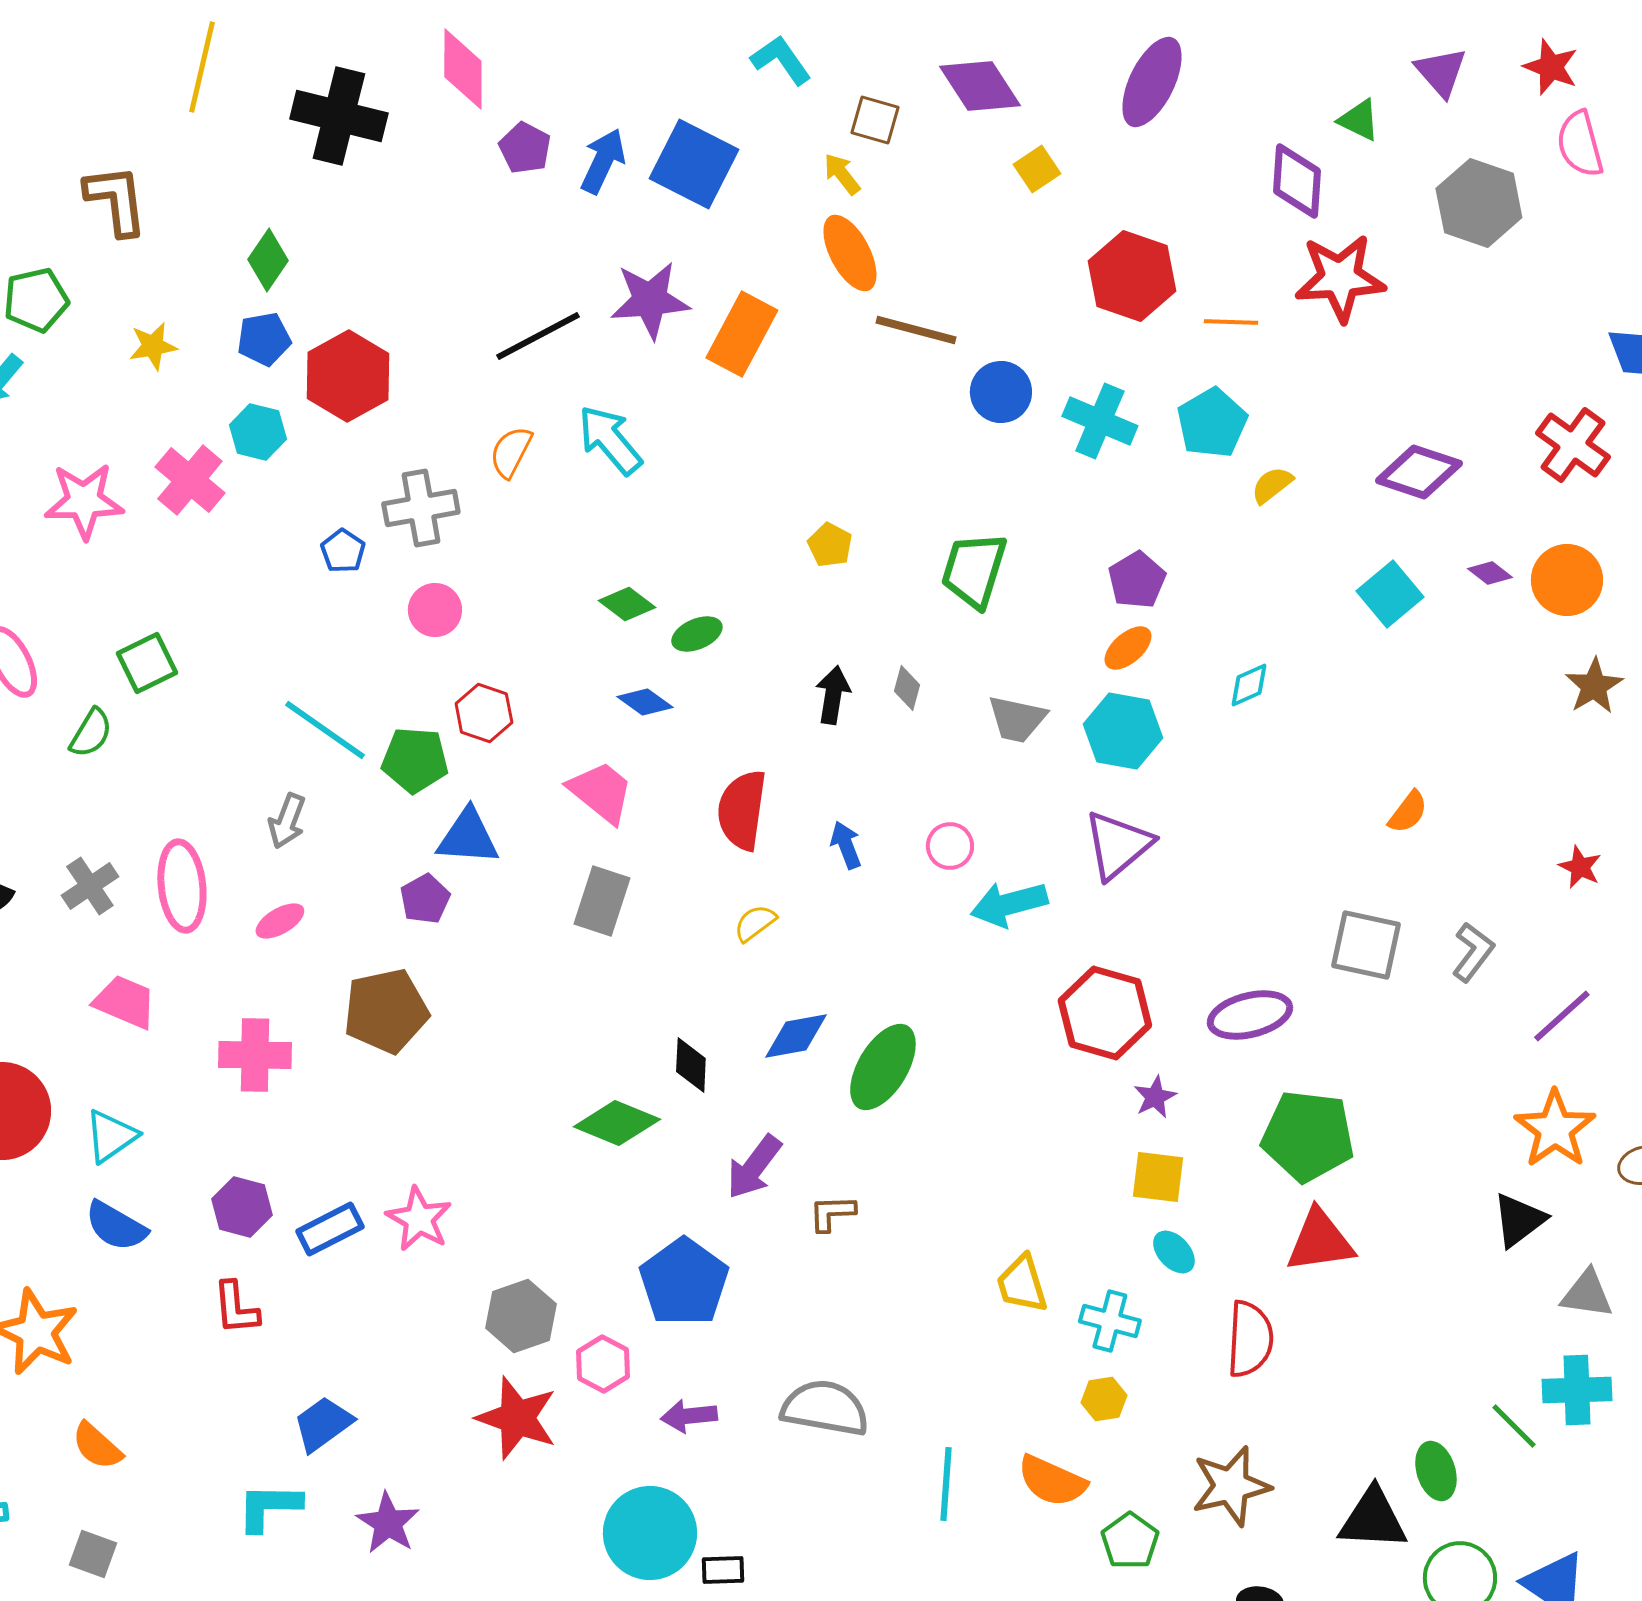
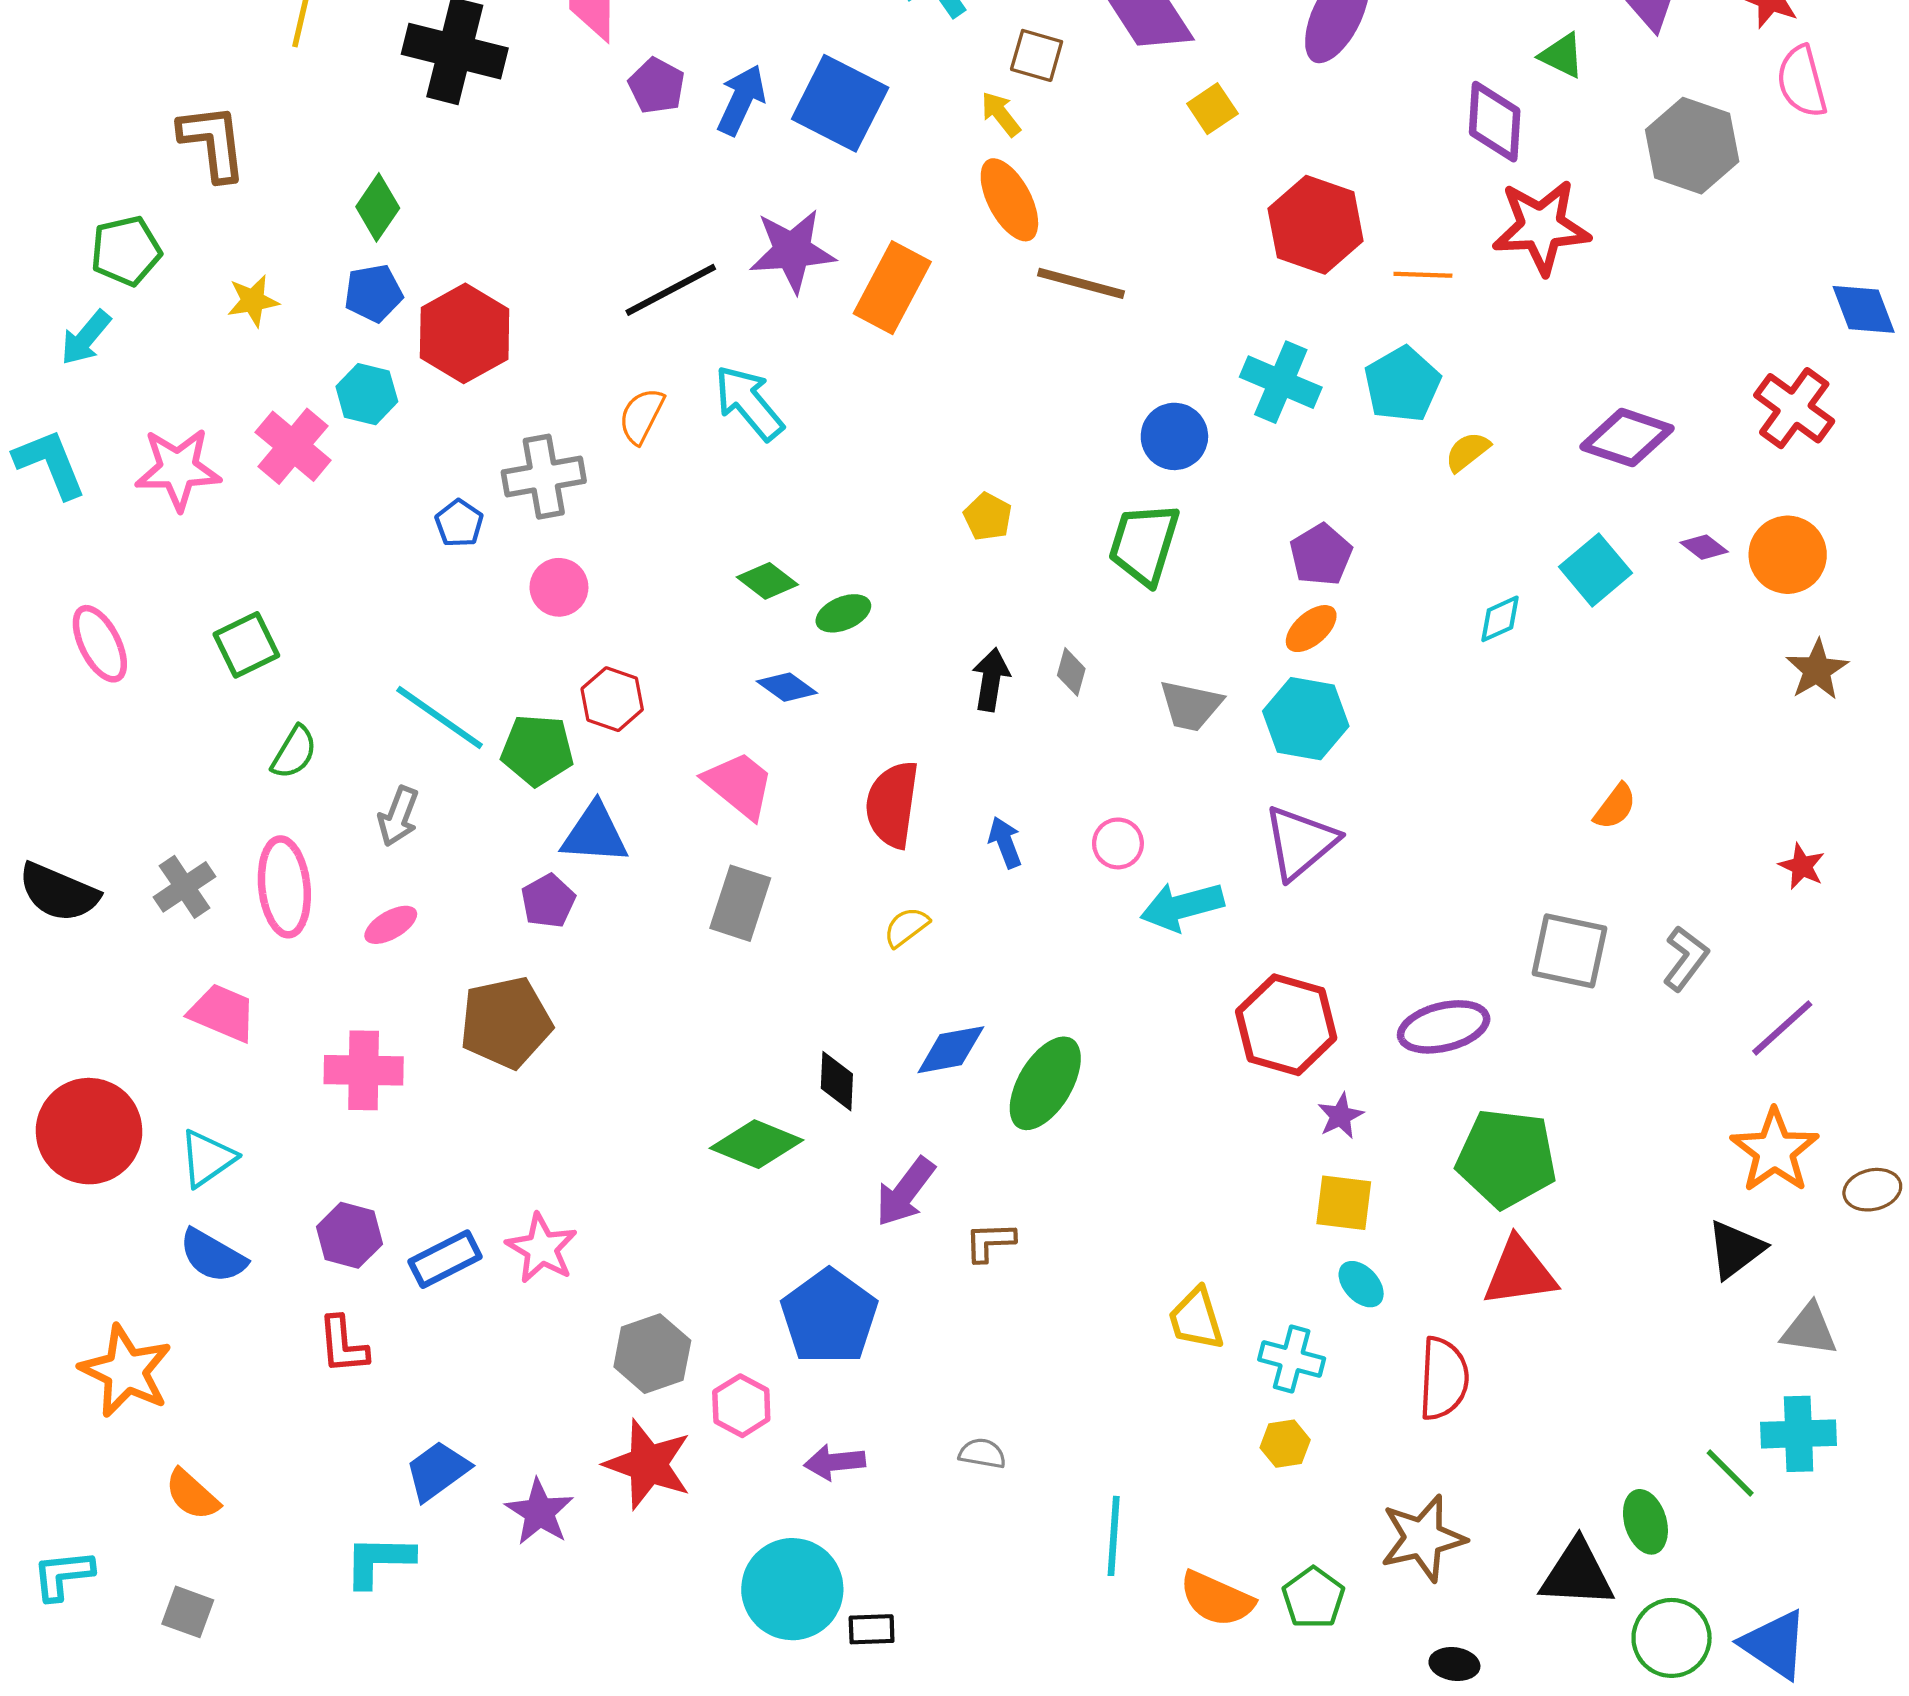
blue circle: (1001, 392) -> (1174, 436), moved
cyan diamond: (1249, 685) -> (1500, 619), moved
green semicircle: (91, 733) -> (294, 752), moved
gray semicircle: (825, 1408) -> (982, 1453), size x0.5
orange semicircle: (1052, 1481) -> (1217, 1599), moved
purple star: (388, 1523) -> (539, 1512), moved

